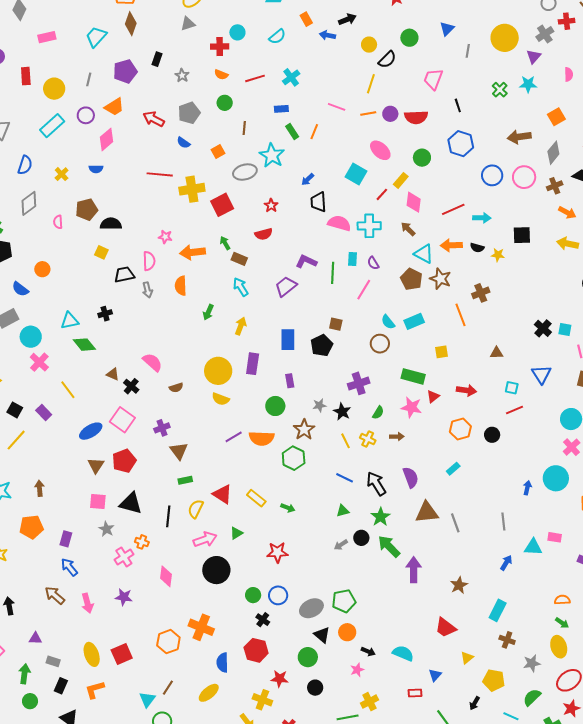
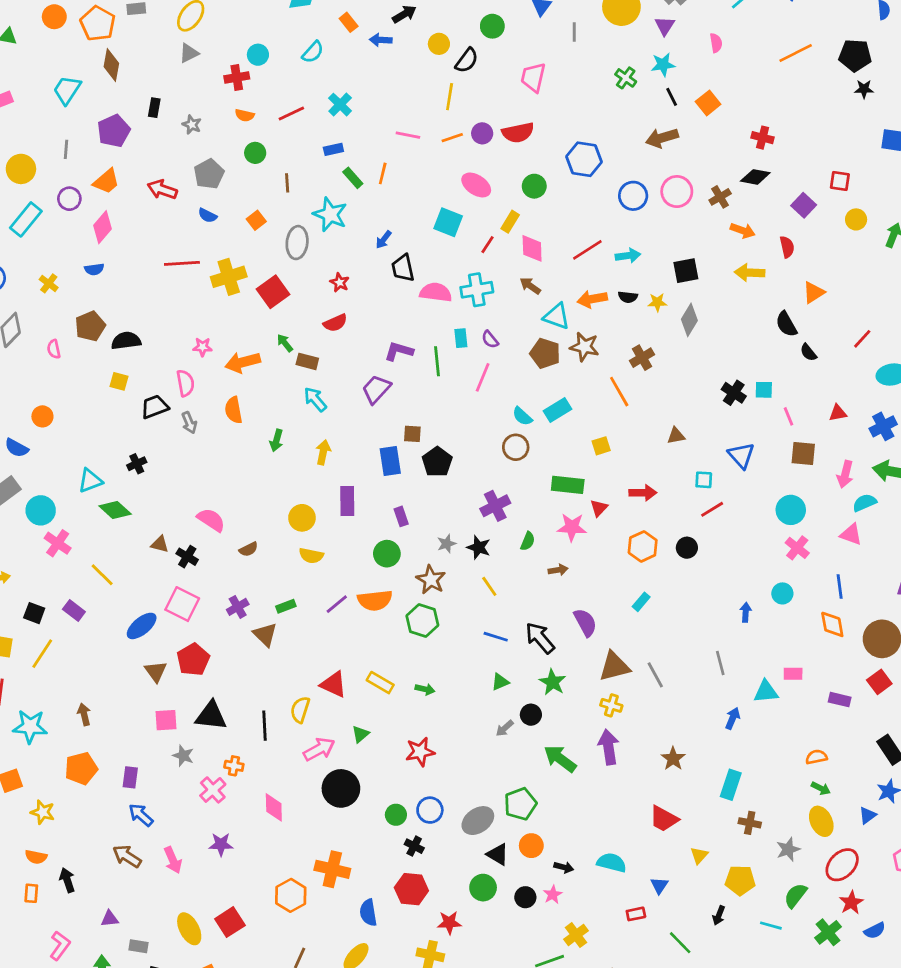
black line: (458, 105) -> (672, 97), moved
gray diamond: (553, 153) -> (689, 320), moved
gray ellipse: (245, 172) -> (297, 243), turned -60
brown square: (336, 324) -> (412, 434), moved
yellow circle: (218, 371) -> (302, 518), size x0.7
yellow cross: (368, 439) -> (611, 705), moved
cyan circle: (556, 478) -> (782, 593), size x0.6
green rectangle: (185, 480) -> (286, 606), moved
green arrow: (389, 546) -> (560, 759), moved
black circle: (315, 688) -> (525, 897), moved

